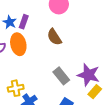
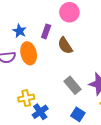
purple rectangle: (24, 22) -> (46, 31), moved

